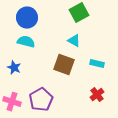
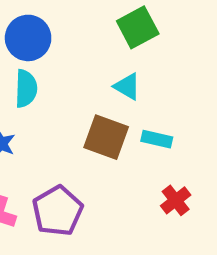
cyan semicircle: (26, 42) -> (26, 89), turned 78
cyan rectangle: (97, 64) -> (157, 139), moved

